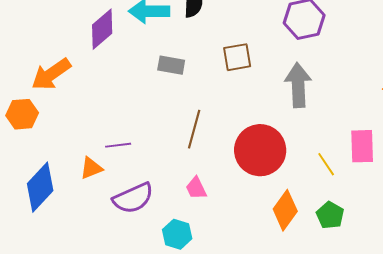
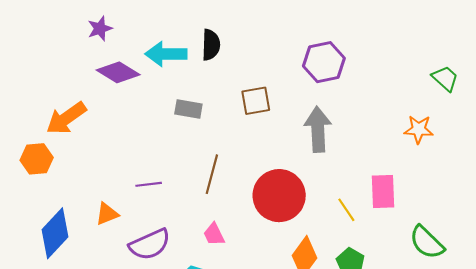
purple diamond: (102, 29) -> (118, 72), turned 72
purple line: (118, 145) -> (149, 184), moved

